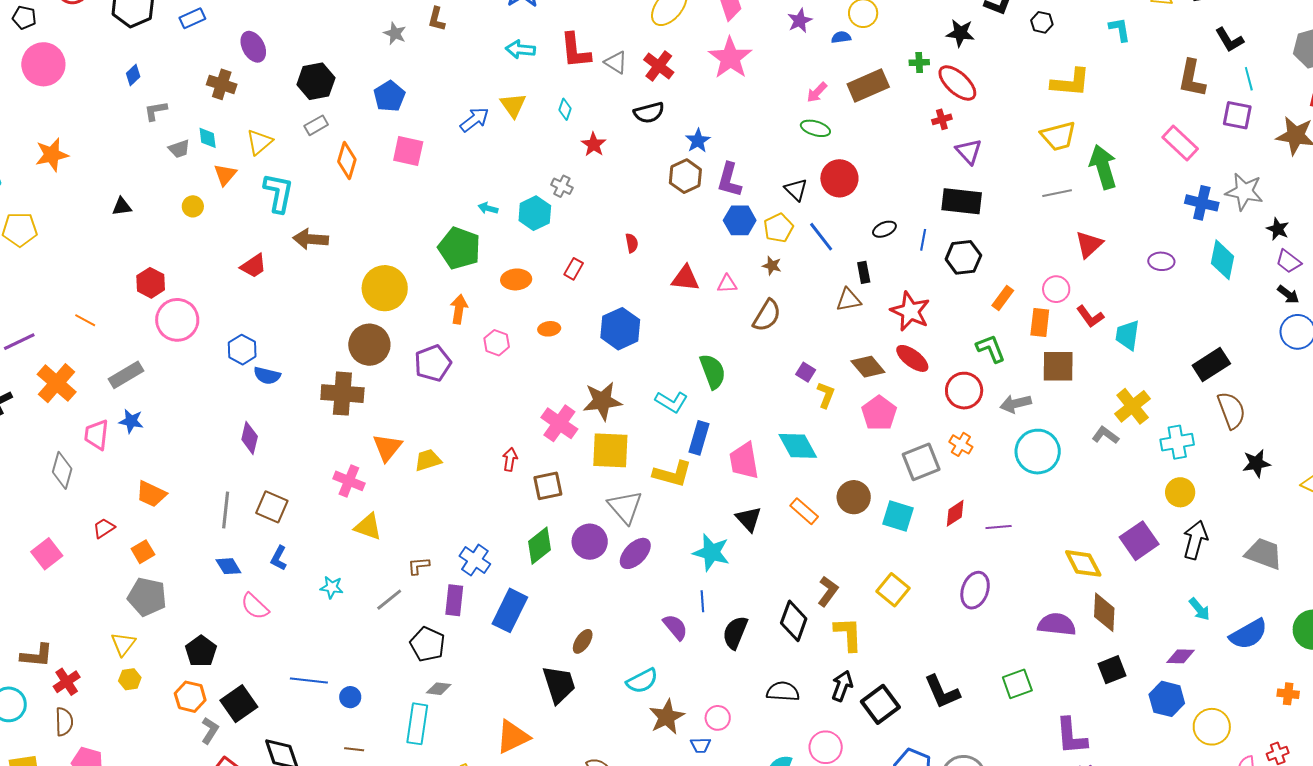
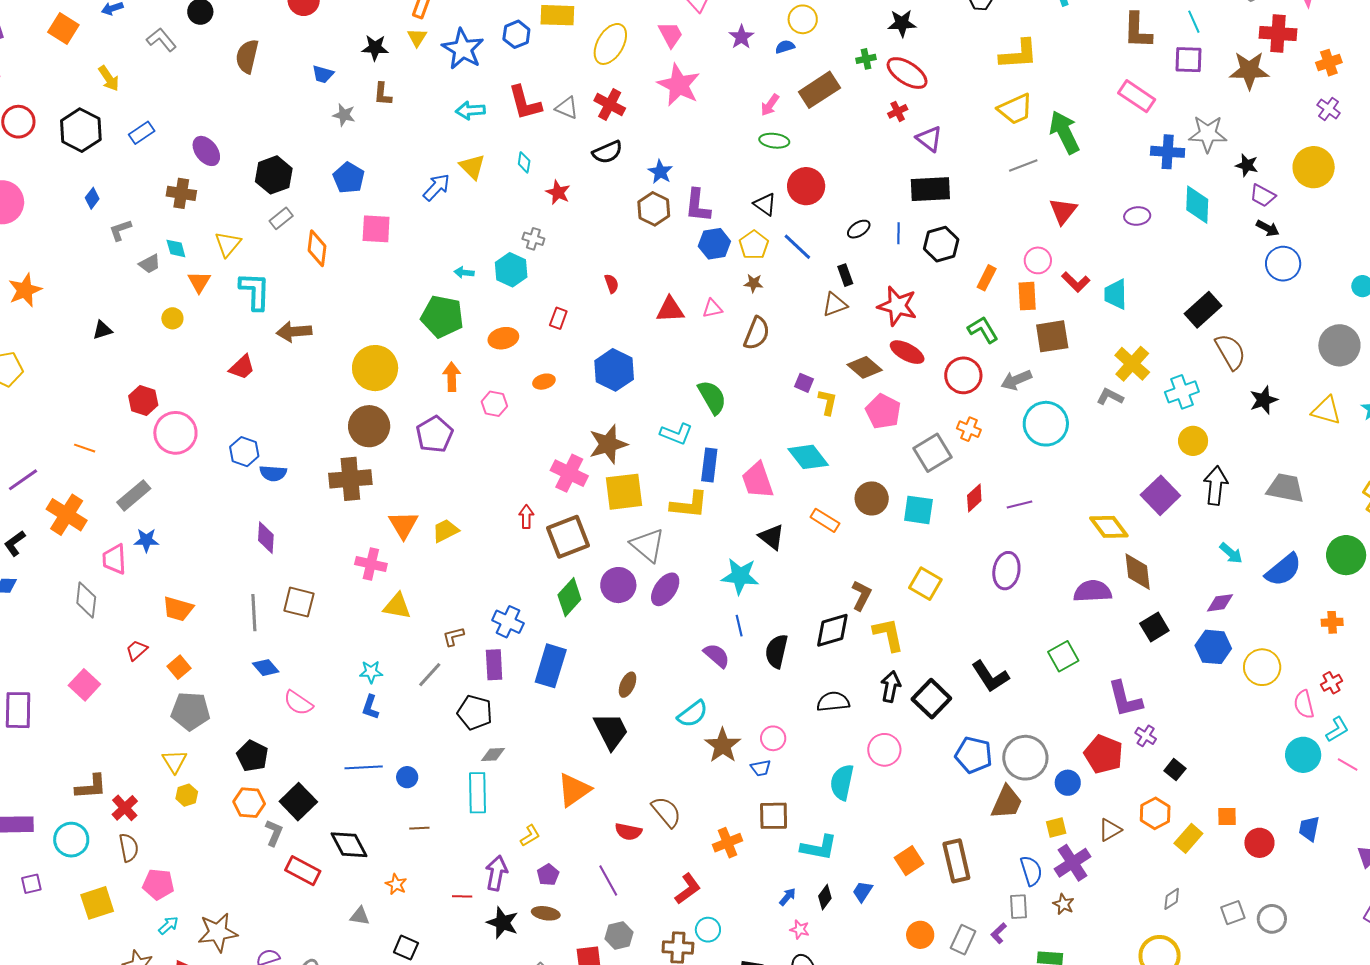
brown square: (548, 486) -> (568, 537), size x1.4
blue L-shape: (279, 558) -> (370, 707), moved
black diamond: (794, 621) -> (832, 630), turned 63

